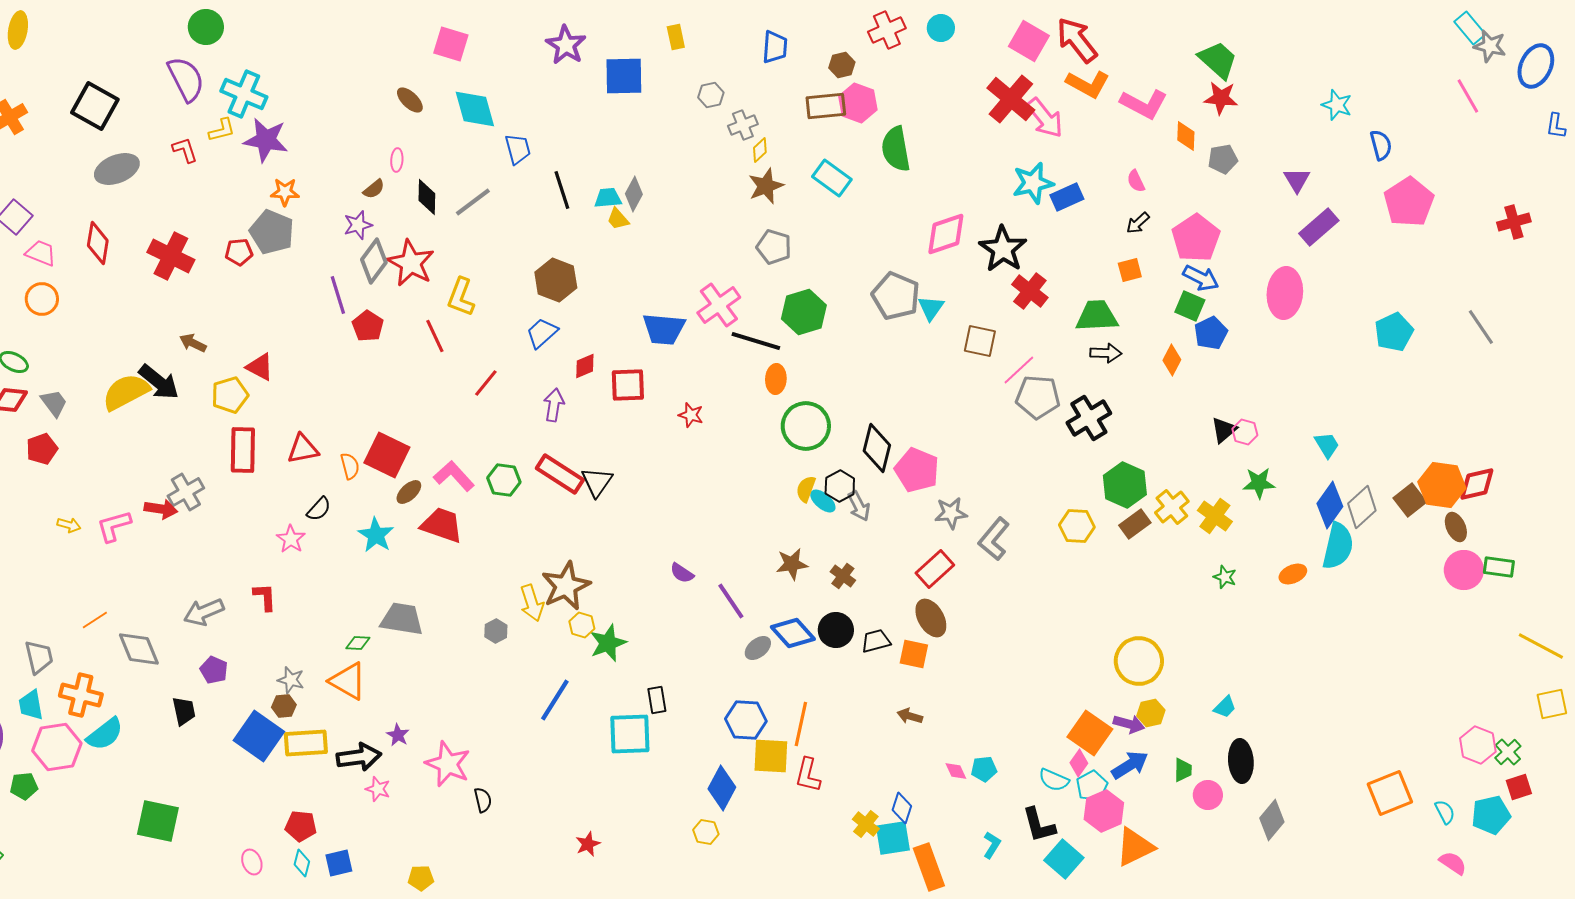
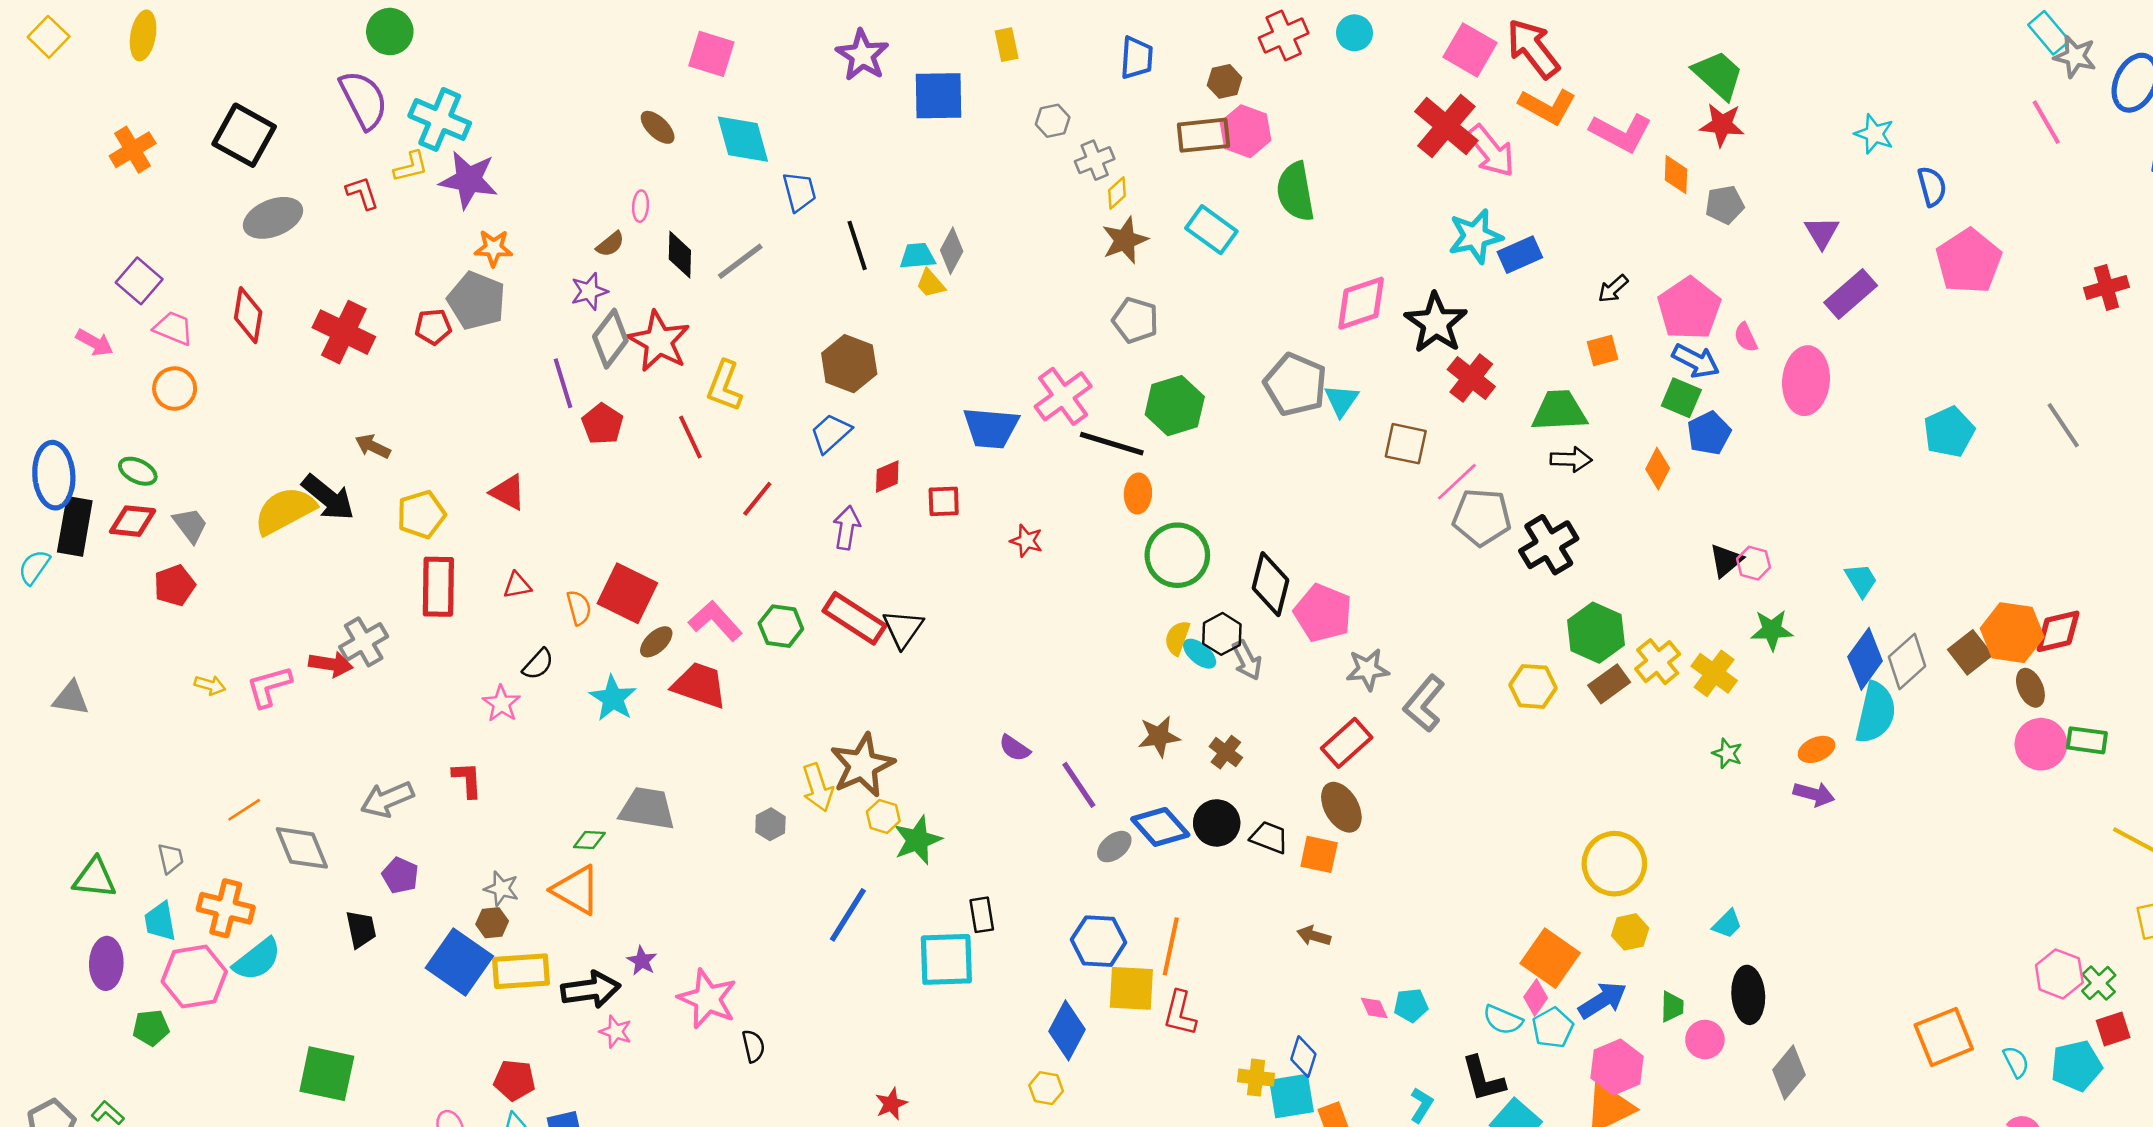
pink semicircle: (1136, 181) -> (1746, 337), moved
red triangle: (260, 367) -> (508, 492), moved
red square: (628, 385) -> (944, 501), size x0.7
red triangle: (303, 449) -> (517, 585), size x0.7
black trapezoid: (876, 641) -> (1269, 837), turned 36
gray trapezoid: (39, 657) -> (171, 858), size x0.7
purple arrow: (1129, 724) -> (1814, 794), moved
pink hexagon: (1104, 811) -> (1617, 1067), moved
yellow cross: (866, 824) -> (1256, 1078), turned -32

